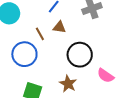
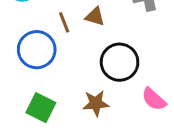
brown star: (68, 84) -> (96, 103), turned 30

